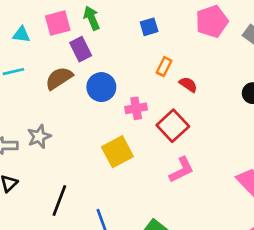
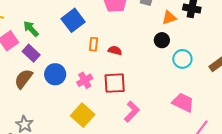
blue square: (149, 27) -> (73, 20), size x1.6
red square: (173, 126) -> (115, 83), turned -30

